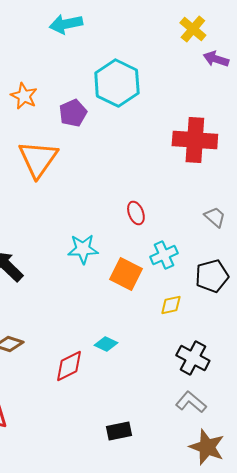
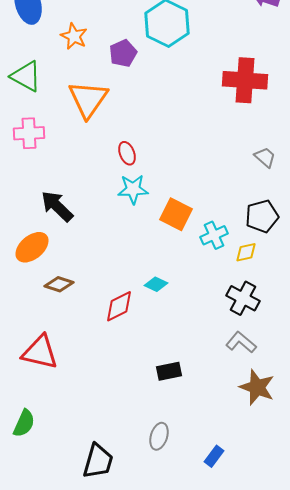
red ellipse: (136, 213) -> (127, 153), moved
cyan cross: (164, 255) -> (214, 235), moved
yellow diamond: (171, 305) -> (246, 252), moved

